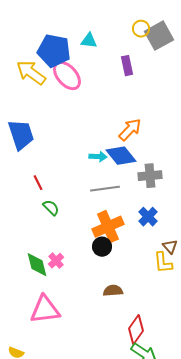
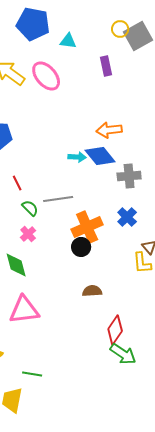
blue pentagon: (54, 51) -> (33, 24), moved
orange arrow: (130, 130) -> (109, 130), turned -140
gray line: (105, 189) -> (58, 199), moved
pink cross: (56, 261) -> (28, 234), moved

